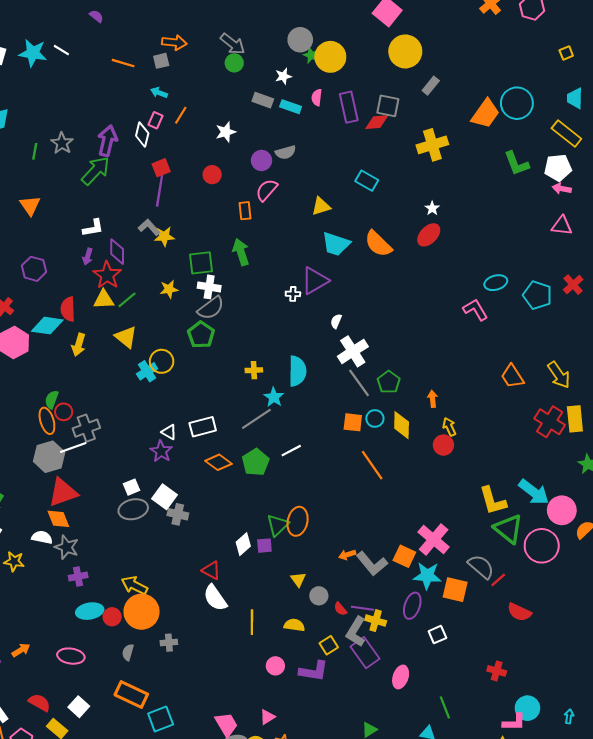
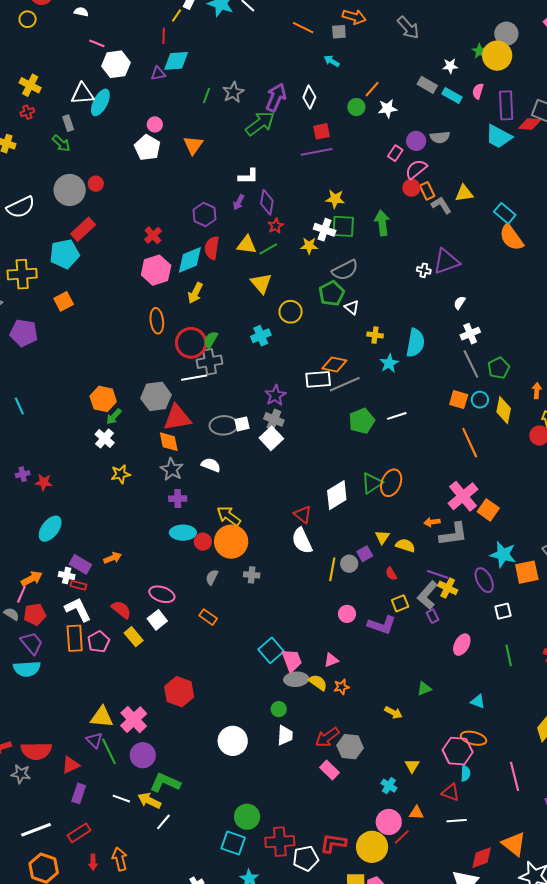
gray circle: (300, 40) -> (506, 34), moved
green circle: (234, 63) -> (356, 107), moved
orange line: (181, 115) -> (372, 89), moved
pink rectangle: (156, 120) -> (395, 153), moved
red circle: (212, 175) -> (411, 188), moved
cyan rectangle: (367, 181) -> (505, 213), moved
purple line: (160, 190) -> (317, 152), turned 60
orange rectangle: (245, 211) -> (427, 191), moved, turned -30
gray L-shape: (149, 227) -> (441, 205), moved
yellow star: (164, 236) -> (335, 199), moved
cyan trapezoid: (336, 244) -> (499, 137), moved
purple hexagon: (34, 269) -> (204, 214), moved
red star: (107, 275) -> (276, 226), moved, size x0.6
white cross: (209, 287) -> (325, 230), moved
cyan diamond: (47, 326) -> (190, 260), turned -40
yellow arrow: (79, 345) -> (195, 293), moved
white cross: (353, 351) -> (470, 334), size x0.7
cyan cross: (147, 371) -> (261, 336), moved
green semicircle: (52, 400) -> (211, 340), moved
red circle: (64, 412) -> (191, 343), size x1.8
gray line: (256, 419) -> (345, 384), moved
orange ellipse: (47, 421) -> (157, 321), moved
white triangle: (169, 432) -> (352, 307), moved
gray hexagon: (49, 457) -> (156, 396), moved
orange diamond: (219, 462) -> (334, 365), moved, turned -35
gray ellipse: (133, 509) -> (224, 425), moved
gray cross: (178, 514) -> (274, 419), moved
white semicircle: (42, 537) -> (211, 465), moved
pink cross: (434, 539) -> (463, 496), moved
white diamond: (243, 544) -> (337, 495), size x1.4
purple square: (264, 546) -> (365, 554), moved, turned -35
orange square: (404, 556) -> (488, 510), moved
yellow star: (14, 561) -> (121, 474), turned -30
gray L-shape: (372, 564) -> (453, 534), turned -68
orange square: (455, 590) -> (527, 572), turned -35
gray circle: (319, 596) -> (349, 564), moved
purple ellipse: (412, 606) -> (484, 580), turned -55
red semicircle: (340, 609) -> (391, 574), moved
yellow semicircle: (294, 625) -> (405, 545), moved
purple rectangle: (365, 653) -> (433, 616), size x0.5
pink ellipse: (71, 656) -> (162, 594), moved
orange rectangle: (131, 694) -> (208, 617), size x0.6
green line: (445, 707) -> (509, 655), moved
cyan square: (161, 719) -> (271, 650), moved, turned -30

